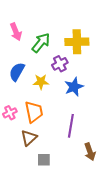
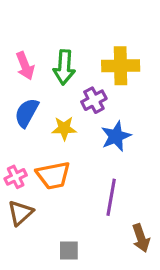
pink arrow: (16, 32) -> (25, 66), moved
green arrow: (41, 43) -> (64, 67), turned 145
orange trapezoid: (34, 112) -> (53, 175), turned 90
brown triangle: (29, 138) -> (20, 213), moved

